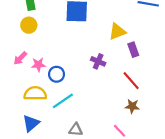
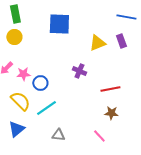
purple rectangle: (133, 50) -> (121, 41), moved
red line: (131, 81) -> (110, 89), turned -60
yellow semicircle: (35, 93) -> (20, 101), turned 45

